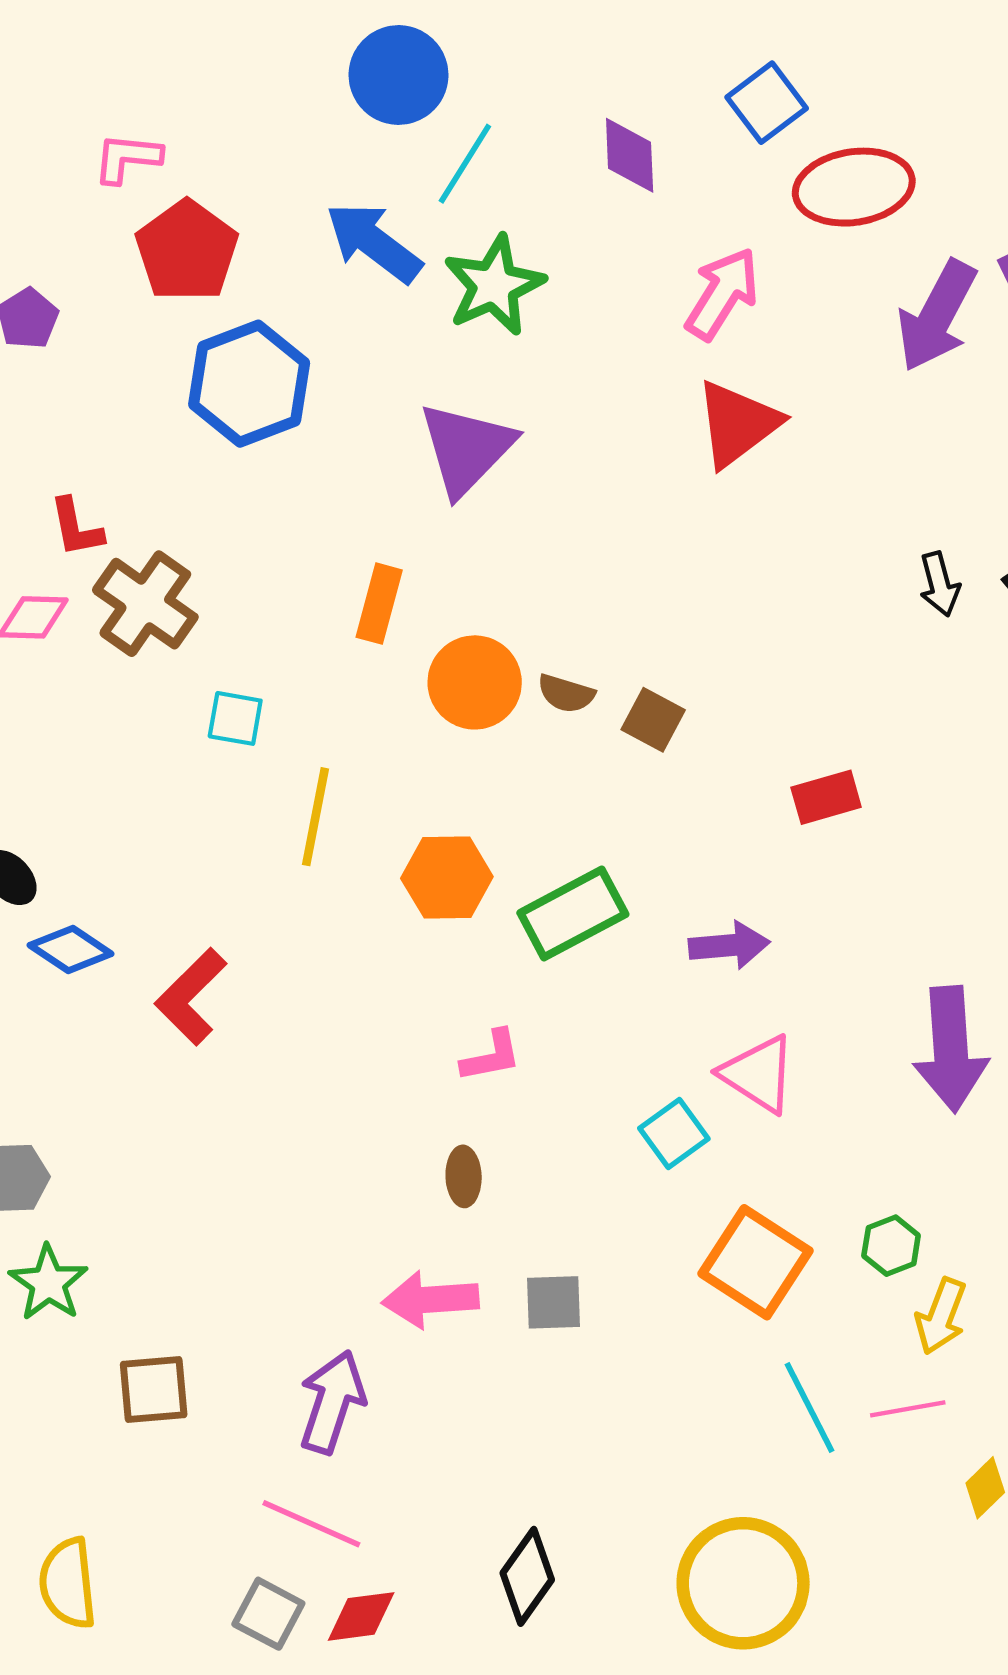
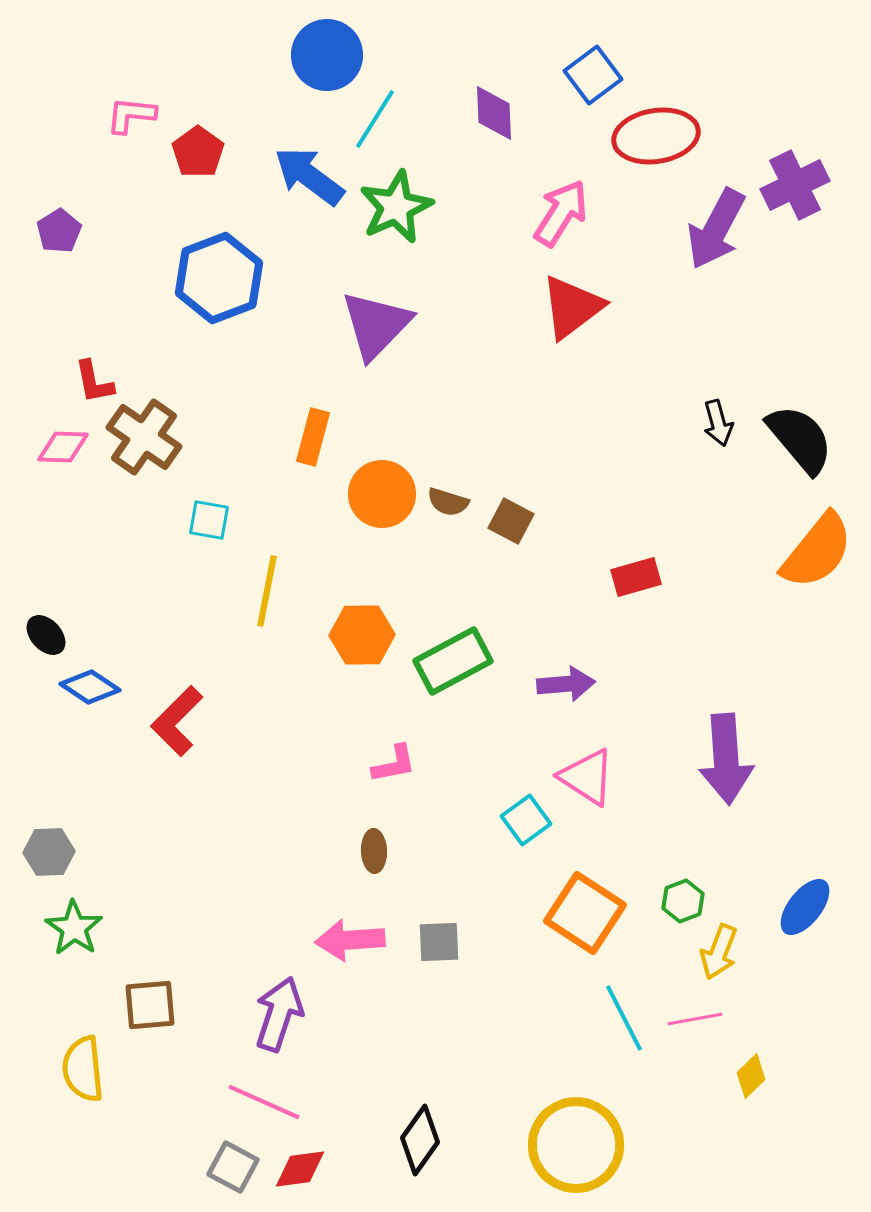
red pentagon: (187, 251) -> (198, 152), moved, size x0.7
yellow semicircle: (68, 1583) -> (83, 1069), moved

